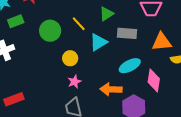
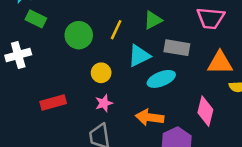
green rectangle: (16, 21) -> (36, 19), turned 42
yellow line: (79, 24) -> (116, 30), turned 63
cyan ellipse: (130, 66) -> (161, 79), moved
red rectangle: (14, 99) -> (53, 103), moved

